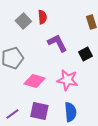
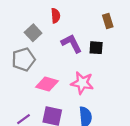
gray square: (23, 21) -> (33, 33), moved
black square: (85, 54) -> (96, 48), moved, turned 32

